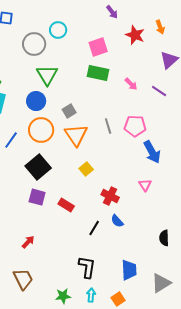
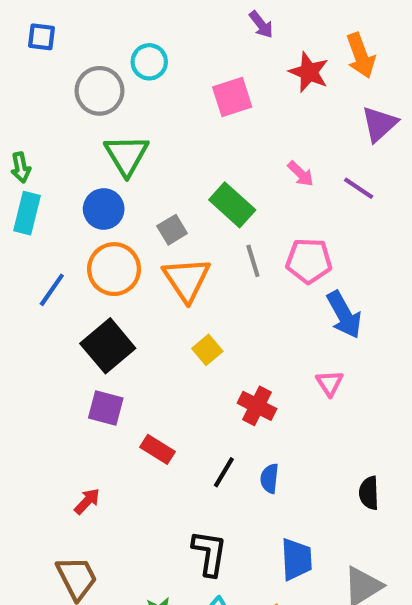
orange arrow: (160, 27) -> (361, 56), size x1.5
green rectangle: (98, 73) -> (232, 205), moved, turned 30
red rectangle: (66, 205) -> (158, 449), moved
blue semicircle: (117, 221) -> (269, 478), moved, turned 48

